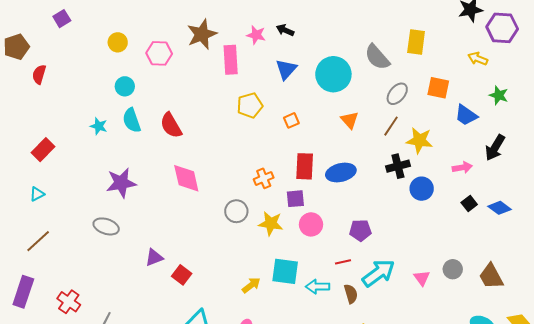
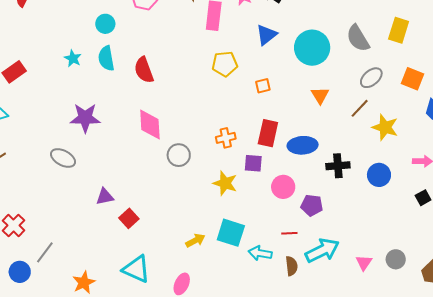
black cross: (398, 166) -> (338, 166), moved
gray circle: (236, 211) -> (179, 155), moved
pink circle: (311, 224) -> (283, 187), moved

